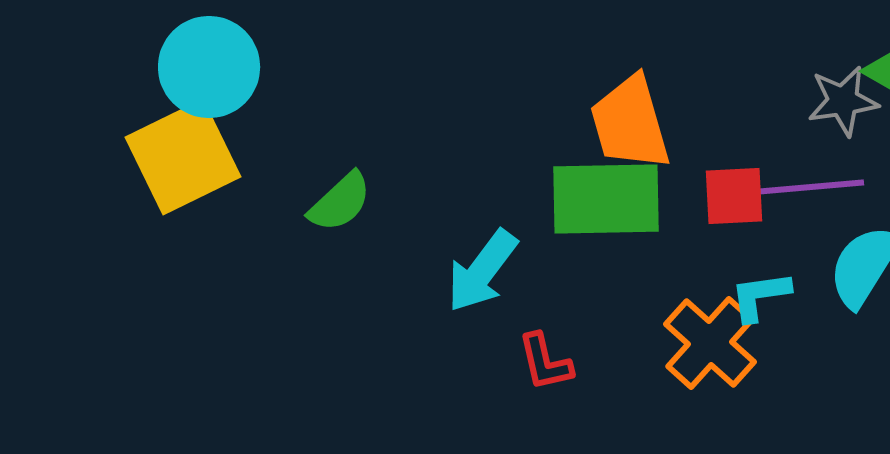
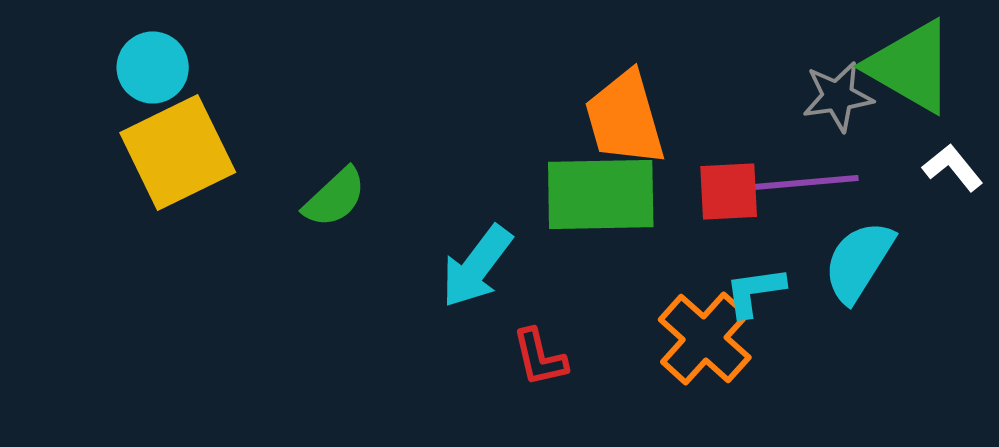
cyan circle: (209, 67) -> (153, 67), moved, size x0.7

